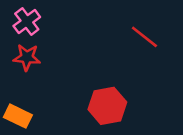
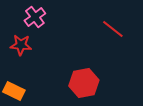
pink cross: (27, 21) -> (35, 17), moved

